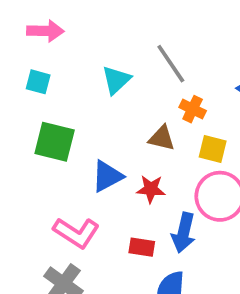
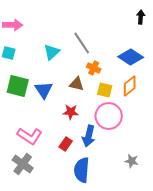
blue triangle: (107, 176) -> (44, 90), moved, turned -36
red rectangle: (142, 247) -> (66, 144), turned -64

